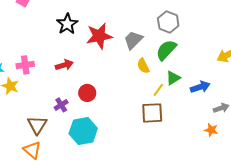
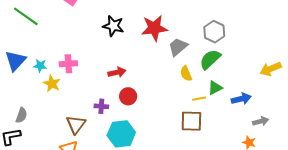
black star: (67, 24) -> (113, 26), turned -30
red star: (99, 36) -> (154, 28), moved
red arrow: (64, 65) -> (117, 72), moved
yellow line: (158, 90) -> (199, 99), turned 40
purple cross: (61, 105) -> (101, 106), turned 32

